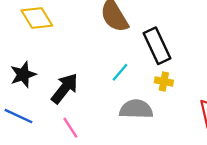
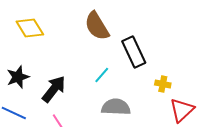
yellow cross: (164, 81) -> (163, 84), moved

